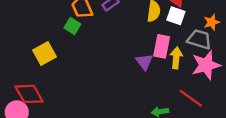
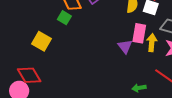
yellow square: (44, 54) -> (41, 41), turned -30

